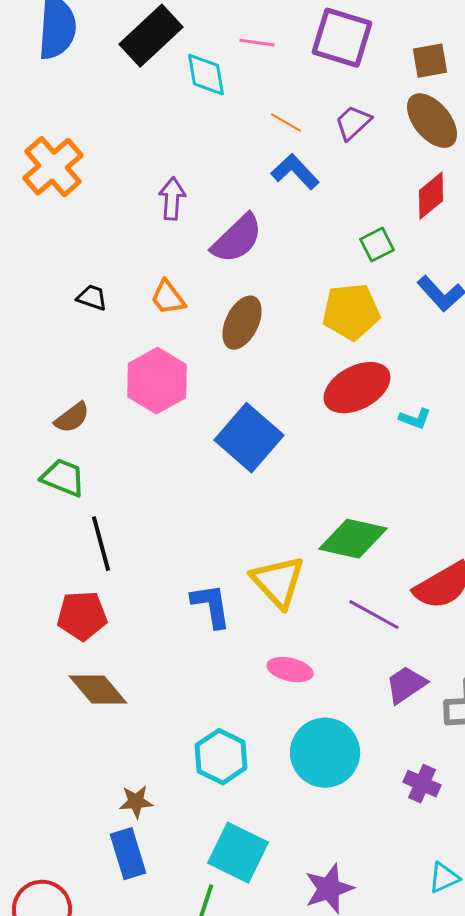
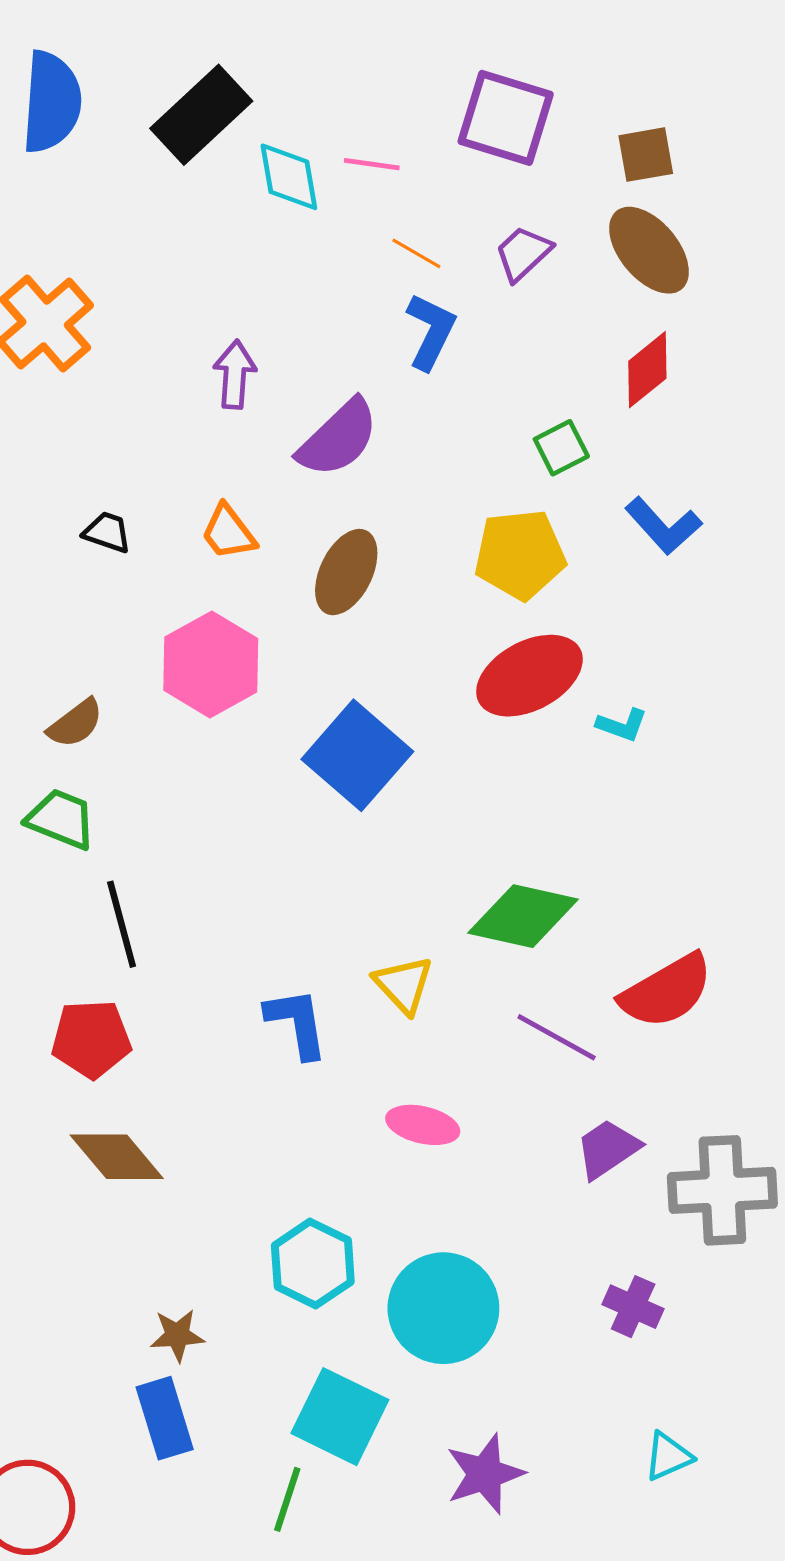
pink line: (257, 43) -> (372, 164), moved
blue L-shape: (295, 172) -> (431, 331), turned 69
yellow triangle: (278, 582) -> (404, 985), size x0.7
cyan circle: (325, 753) -> (443, 1308), moved

